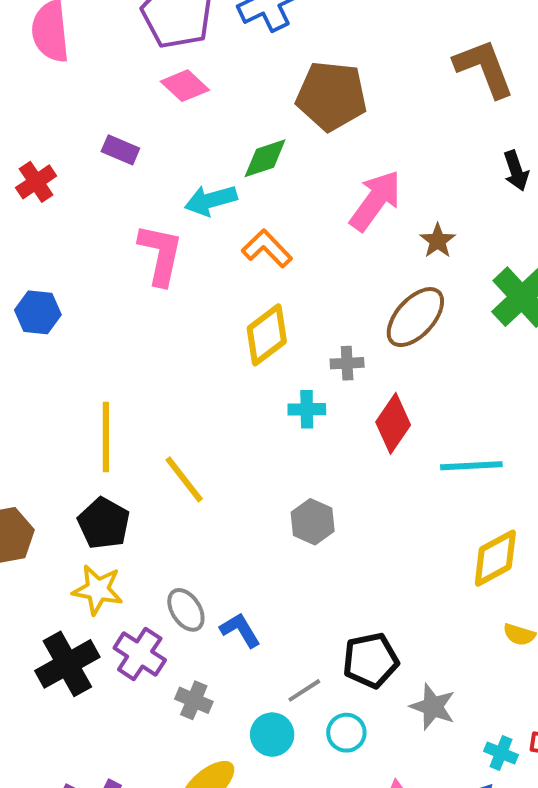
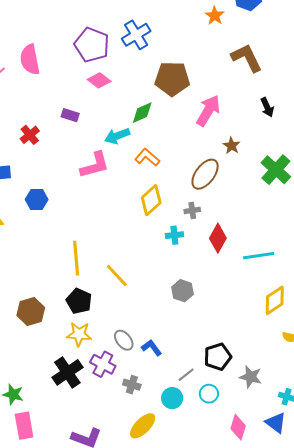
pink arrow: (375, 201) -> (208, 111), moved
pink L-shape: (160, 254) -> (95, 165), turned 68
brown ellipse: (415, 317) -> (205, 174), moved

